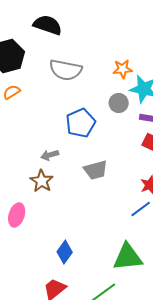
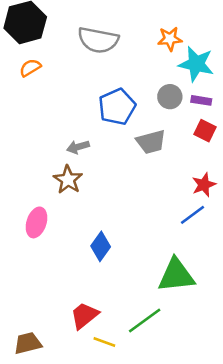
gray circle: (119, 103) -> (170, 97), moved
gray trapezoid: (96, 170) -> (151, 142), moved
blue diamond: (65, 252) -> (101, 246), moved

